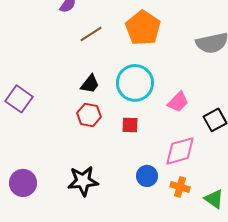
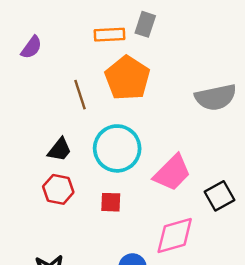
brown line: (91, 34) -> (80, 95), moved, turned -75
pink trapezoid: (178, 102) -> (172, 173), size x1.4

